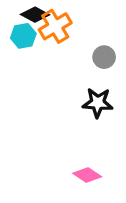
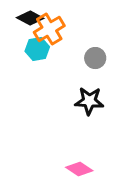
cyan hexagon: (23, 36) -> (37, 49), moved

